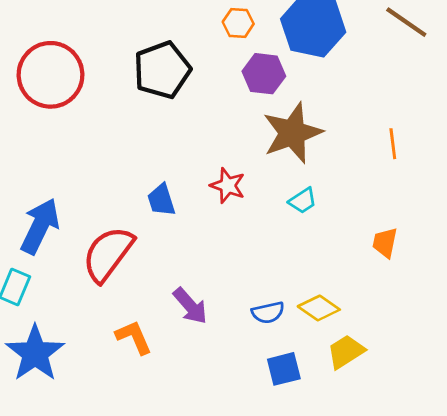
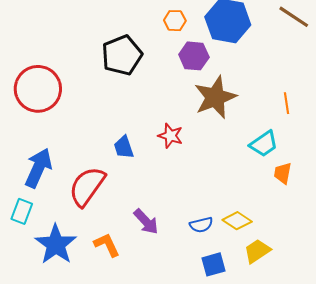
red circle: (51, 75) -> (38, 89), moved
cyan trapezoid: (303, 201) -> (264, 144), moved, size x1.4
blue star: (35, 353) -> (56, 244), moved

